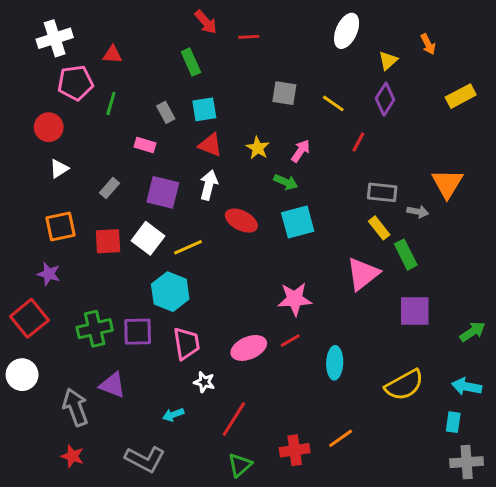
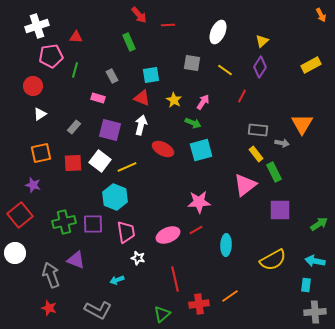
white ellipse: (347, 31) -> (218, 32), moved
orange arrow: (428, 44) -> (321, 15), moved
cyan square: (204, 109) -> (151, 75), moved
red line: (234, 419) -> (175, 279), moved, turned -45

